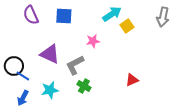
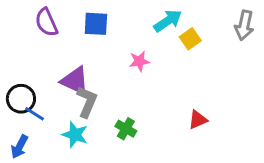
gray L-shape: (75, 65) -> (87, 102), moved, turned 140
cyan star: (50, 90) -> (75, 135), turned 30
blue arrow: (23, 98) -> (19, 147), moved

